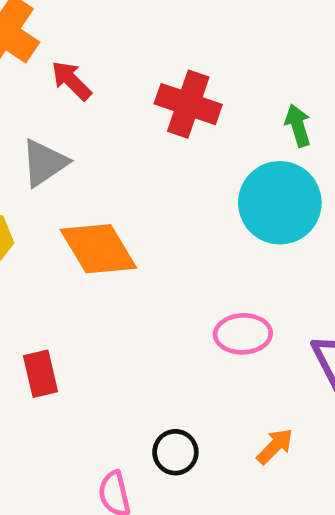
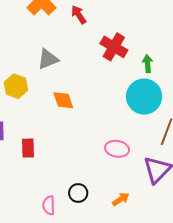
red arrow: (71, 81) -> (79, 15), moved
green arrow: (298, 126) -> (148, 64), moved
orange diamond: (98, 249) -> (63, 100), size x0.7

